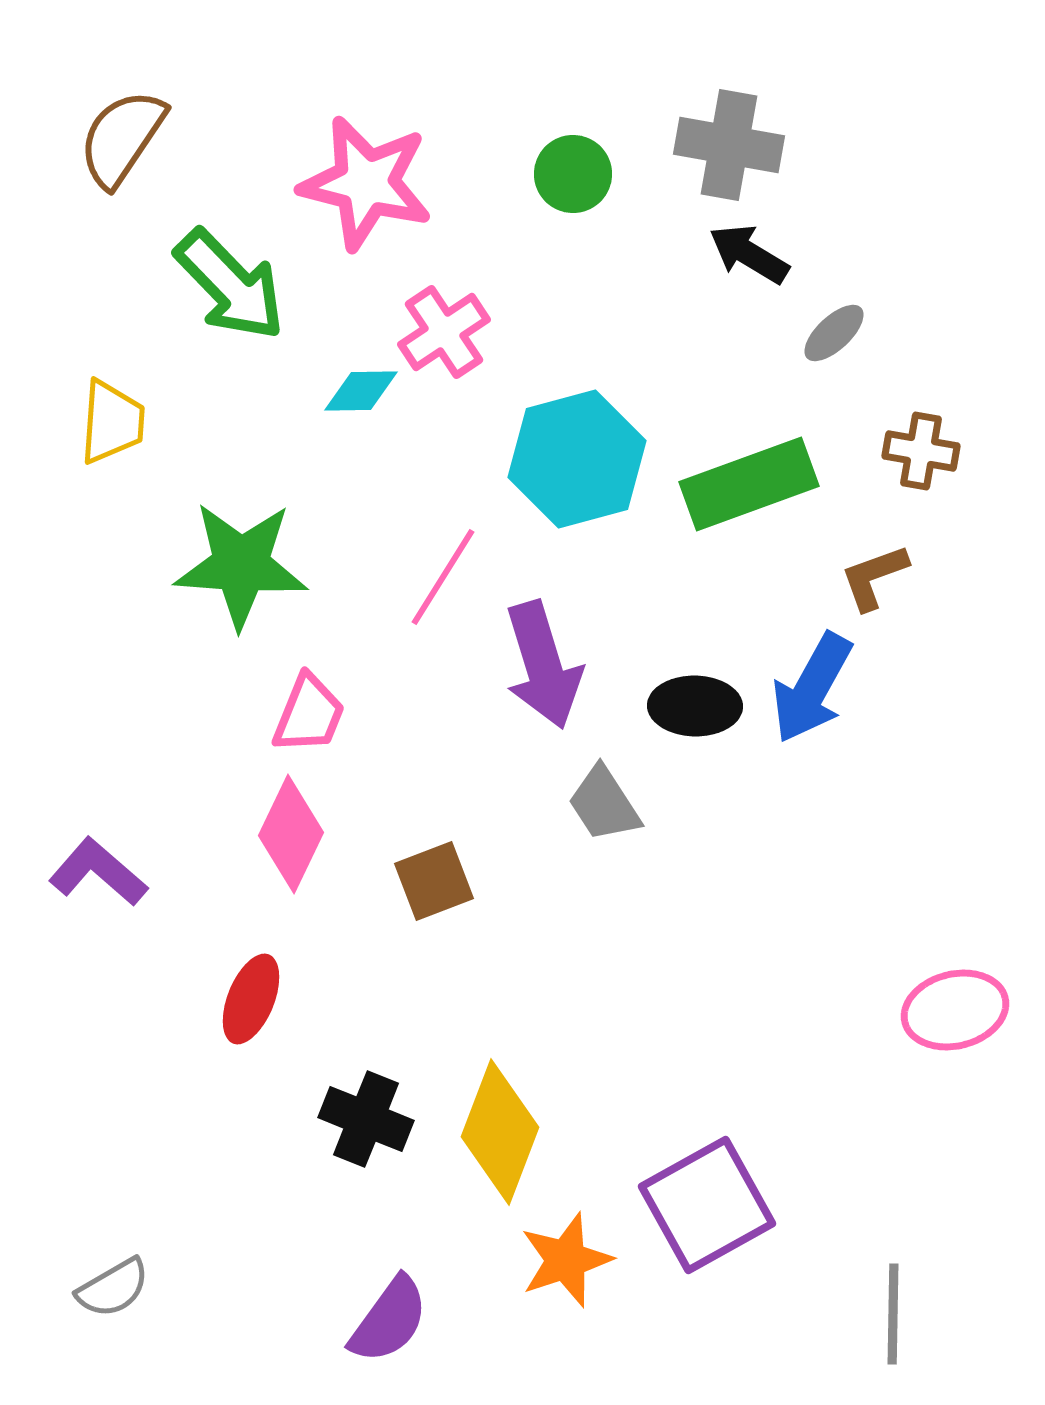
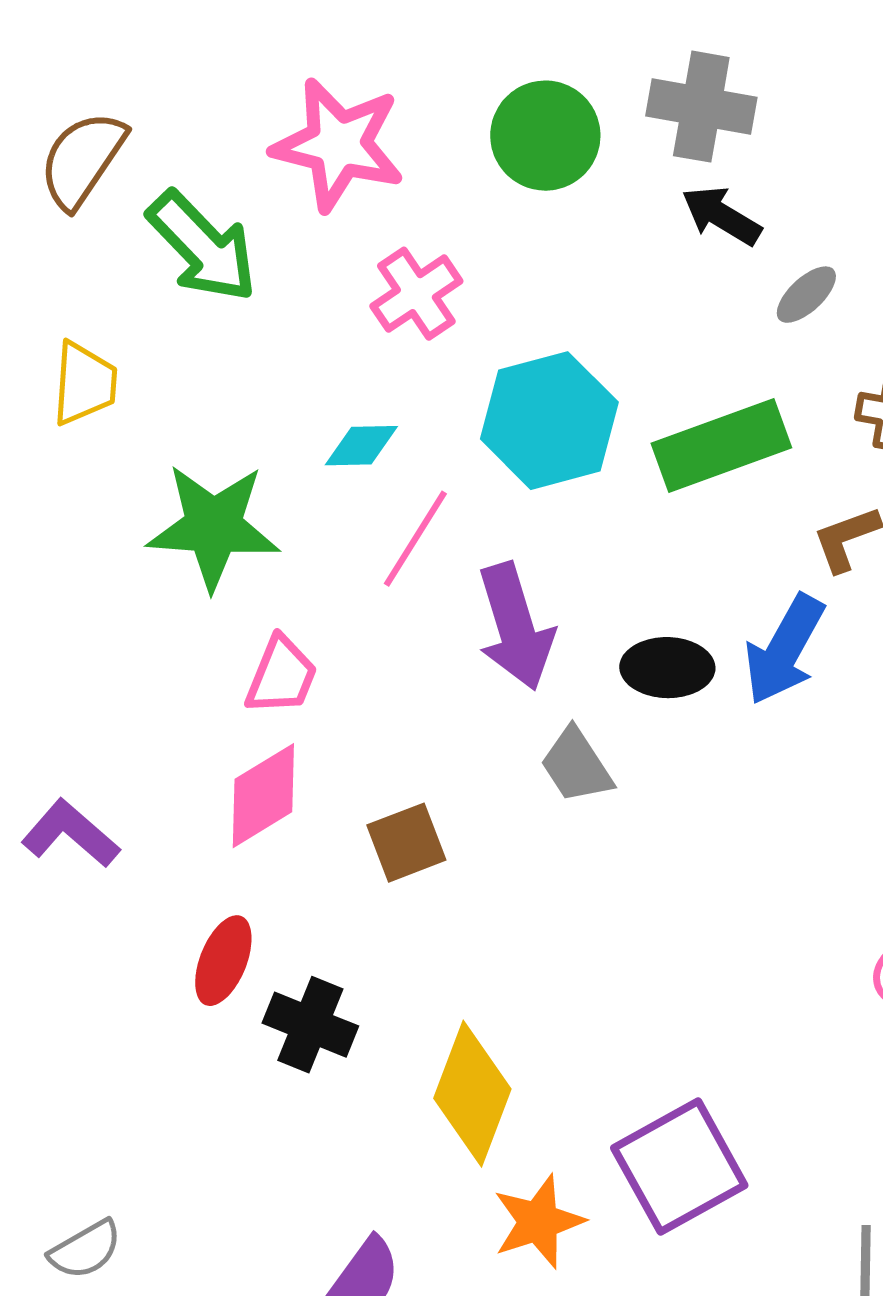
brown semicircle: (122, 138) -> (82, 160), moved
green circle: (573, 174) -> (545, 136), size x1.4
cyan diamond: (361, 391) -> (361, 446), moved
pink diamond: (291, 834) -> (263, 796), turned 33
black cross: (366, 1119) -> (310, 1025), moved

